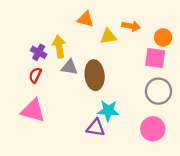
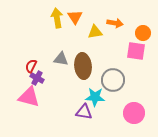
orange triangle: (85, 19) -> (75, 17), turned 42
yellow arrow: (59, 47) -> (57, 18), moved
purple cross: (39, 52) -> (37, 78), moved
gray circle: (158, 91) -> (113, 80), moved

